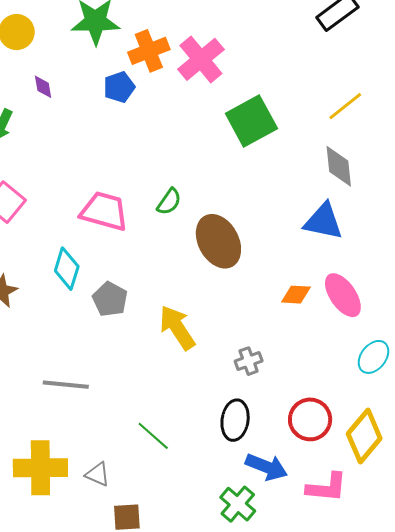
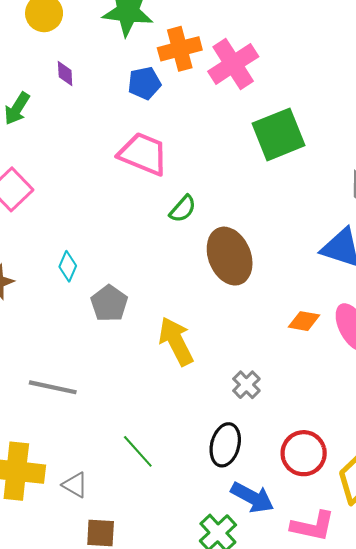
pink trapezoid: (104, 211) -> (143, 154), moved
cyan diamond: (67, 269) -> (68, 266), size x0.7
gray cross: (249, 361) -> (246, 385), turned -32

